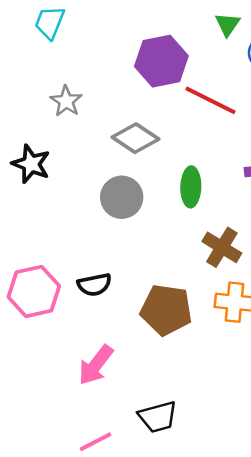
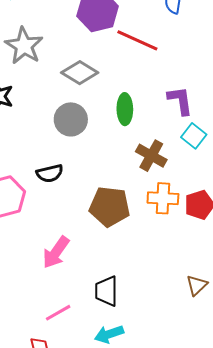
gray star: (66, 101) -> (24, 46), size x1.5
black semicircle: (94, 285) -> (50, 173), moved
black trapezoid: (158, 417) -> (106, 291), turned 108

